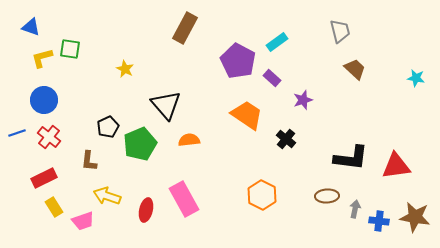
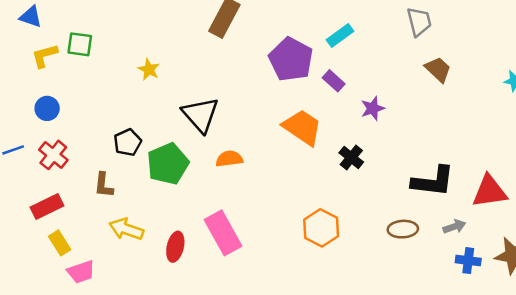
blue circle: (44, 100) -> (47, 108), size x0.7
gray arrow: (355, 209) -> (454, 227), moved, turned 60
pink trapezoid: (83, 221) -> (81, 272), moved

